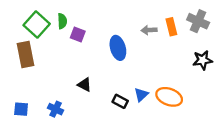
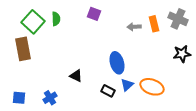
purple square: (78, 35) -> (94, 14), moved
blue ellipse: (118, 48) -> (117, 63), moved
blue cross: (56, 109) -> (50, 98), turned 32

